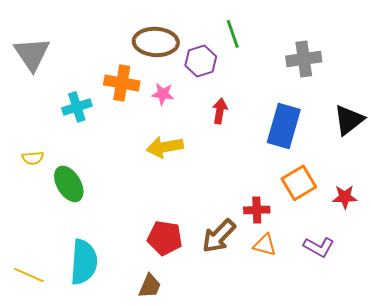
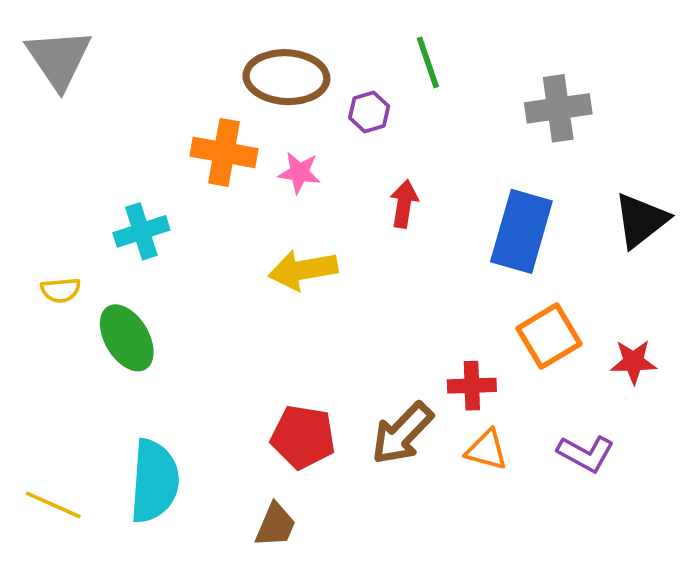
gray triangle: (32, 54) -> (59, 59), moved
purple hexagon: (201, 61) -> (369, 112), size x0.7
cyan cross: (77, 107) -> (141, 231), moved

